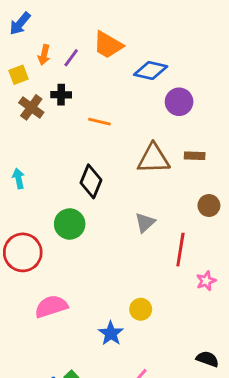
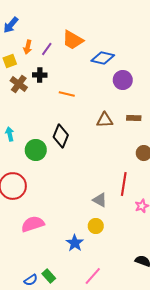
brown triangle: (153, 159) -> (105, 120), size x0.7
gray triangle: (145, 223) -> (100, 200), moved, turned -49
green circle: (70, 224) -> (36, 150), moved

